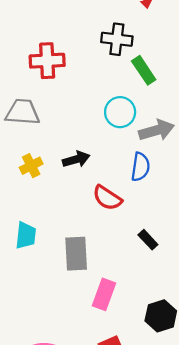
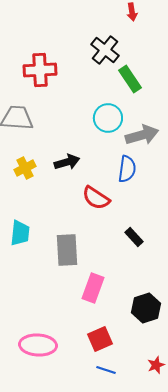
black cross: (117, 39) -> (105, 50), turned 32

